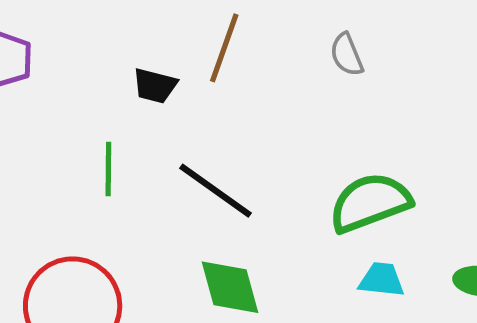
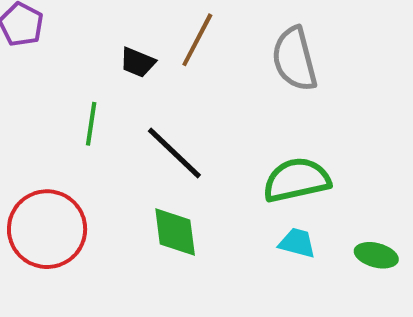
gray semicircle: (347, 55) -> (295, 59), size x1.8

